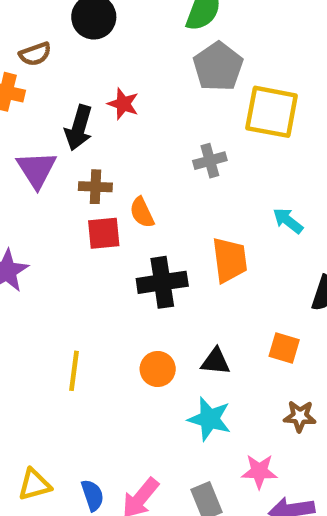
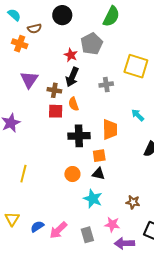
gray pentagon: (218, 67) -> (92, 44), moved
black arrow: (79, 128) -> (72, 77), moved
orange square: (284, 348) -> (99, 156), moved, turned -32
yellow line: (74, 371) -> (23, 174), moved
yellow triangle: (34, 485) -> (12, 219), turned -49
blue semicircle: (92, 495) -> (37, 227), turned -112

